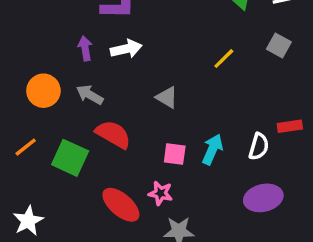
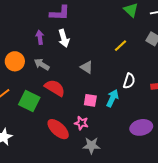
white arrow: (126, 49) -> (64, 38), turned 84
white semicircle: (259, 146) -> (129, 81), moved

